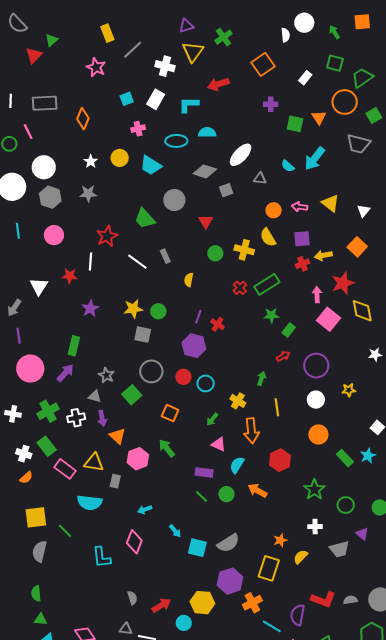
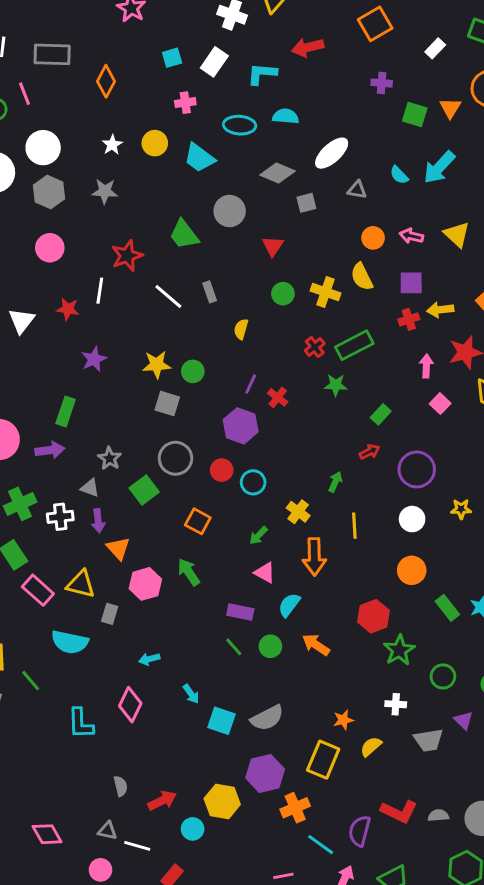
green star: (271, 315) -> (336, 385), moved
pink square: (328, 319) -> (440, 404), size x0.6
purple arrow: (65, 373) -> (50, 450), turned 36
red hexagon: (280, 460) -> (374, 616), moved

